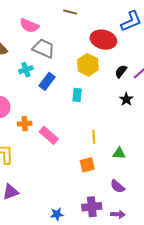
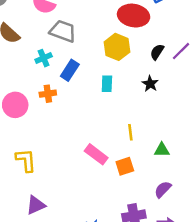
black star: (126, 99) -> (150, 84), moved
orange cross: (25, 124) -> (48, 94), moved
pink rectangle: (49, 135) -> (96, 154), moved
purple semicircle: (118, 186) -> (163, 189), turned 98

